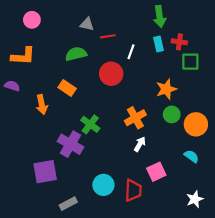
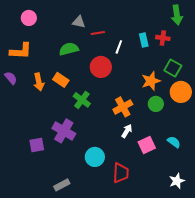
green arrow: (160, 17) -> (177, 15), moved
green square: (190, 62) -> (173, 68), moved, turned 30
purple semicircle: (12, 86) -> (11, 78), turned 32
orange arrow: (42, 105) -> (39, 82), moved
green cross: (90, 124) -> (82, 100), moved
orange circle: (196, 124) -> (181, 92), moved
purple square: (45, 172) -> (37, 145), moved, size x0.7
pink square: (156, 172) -> (147, 145), moved
cyan circle: (103, 185) -> (95, 157), moved

